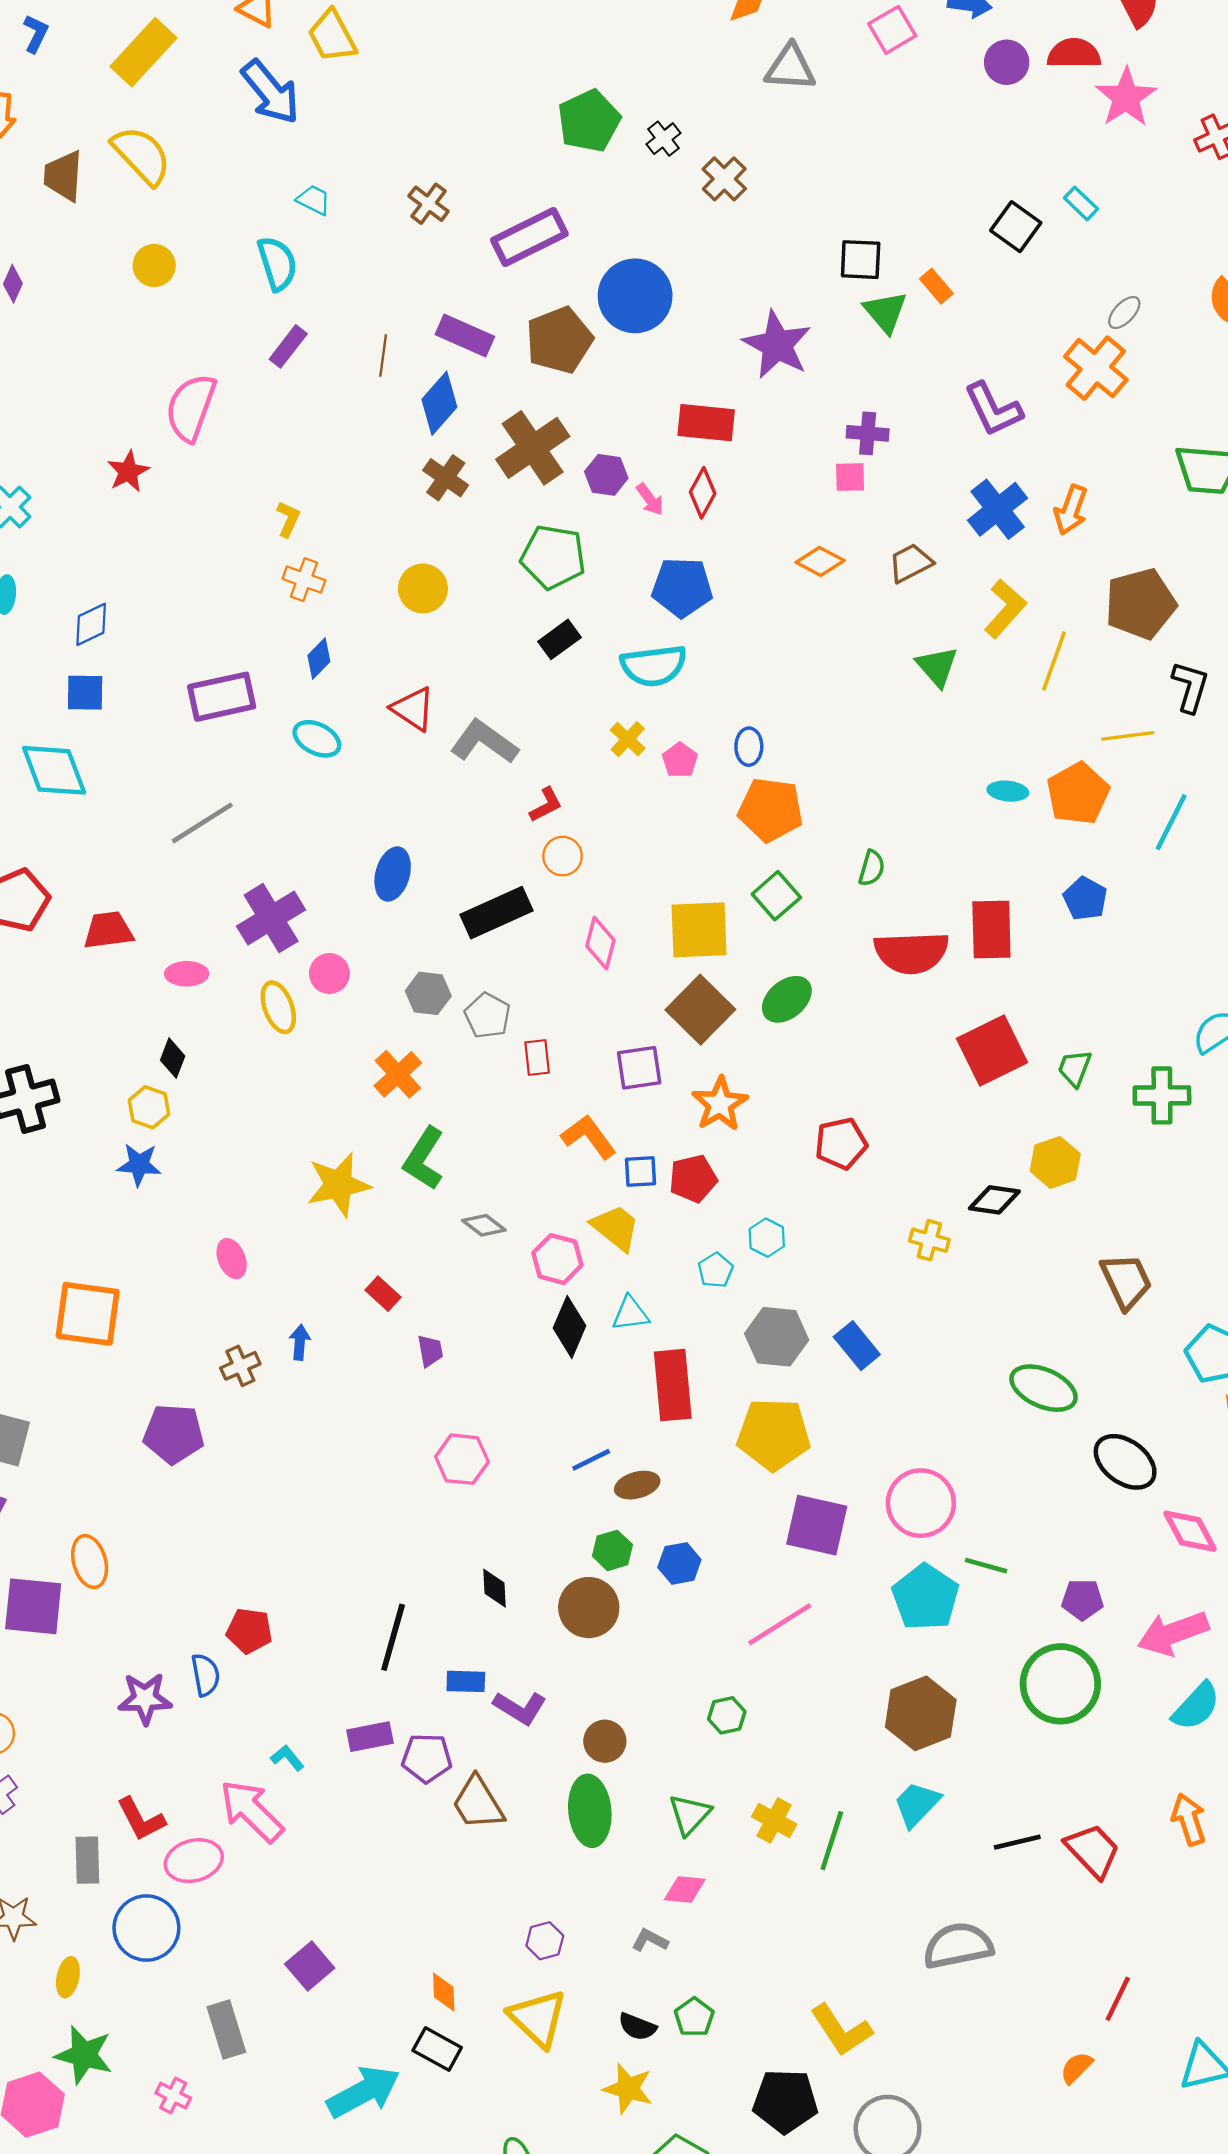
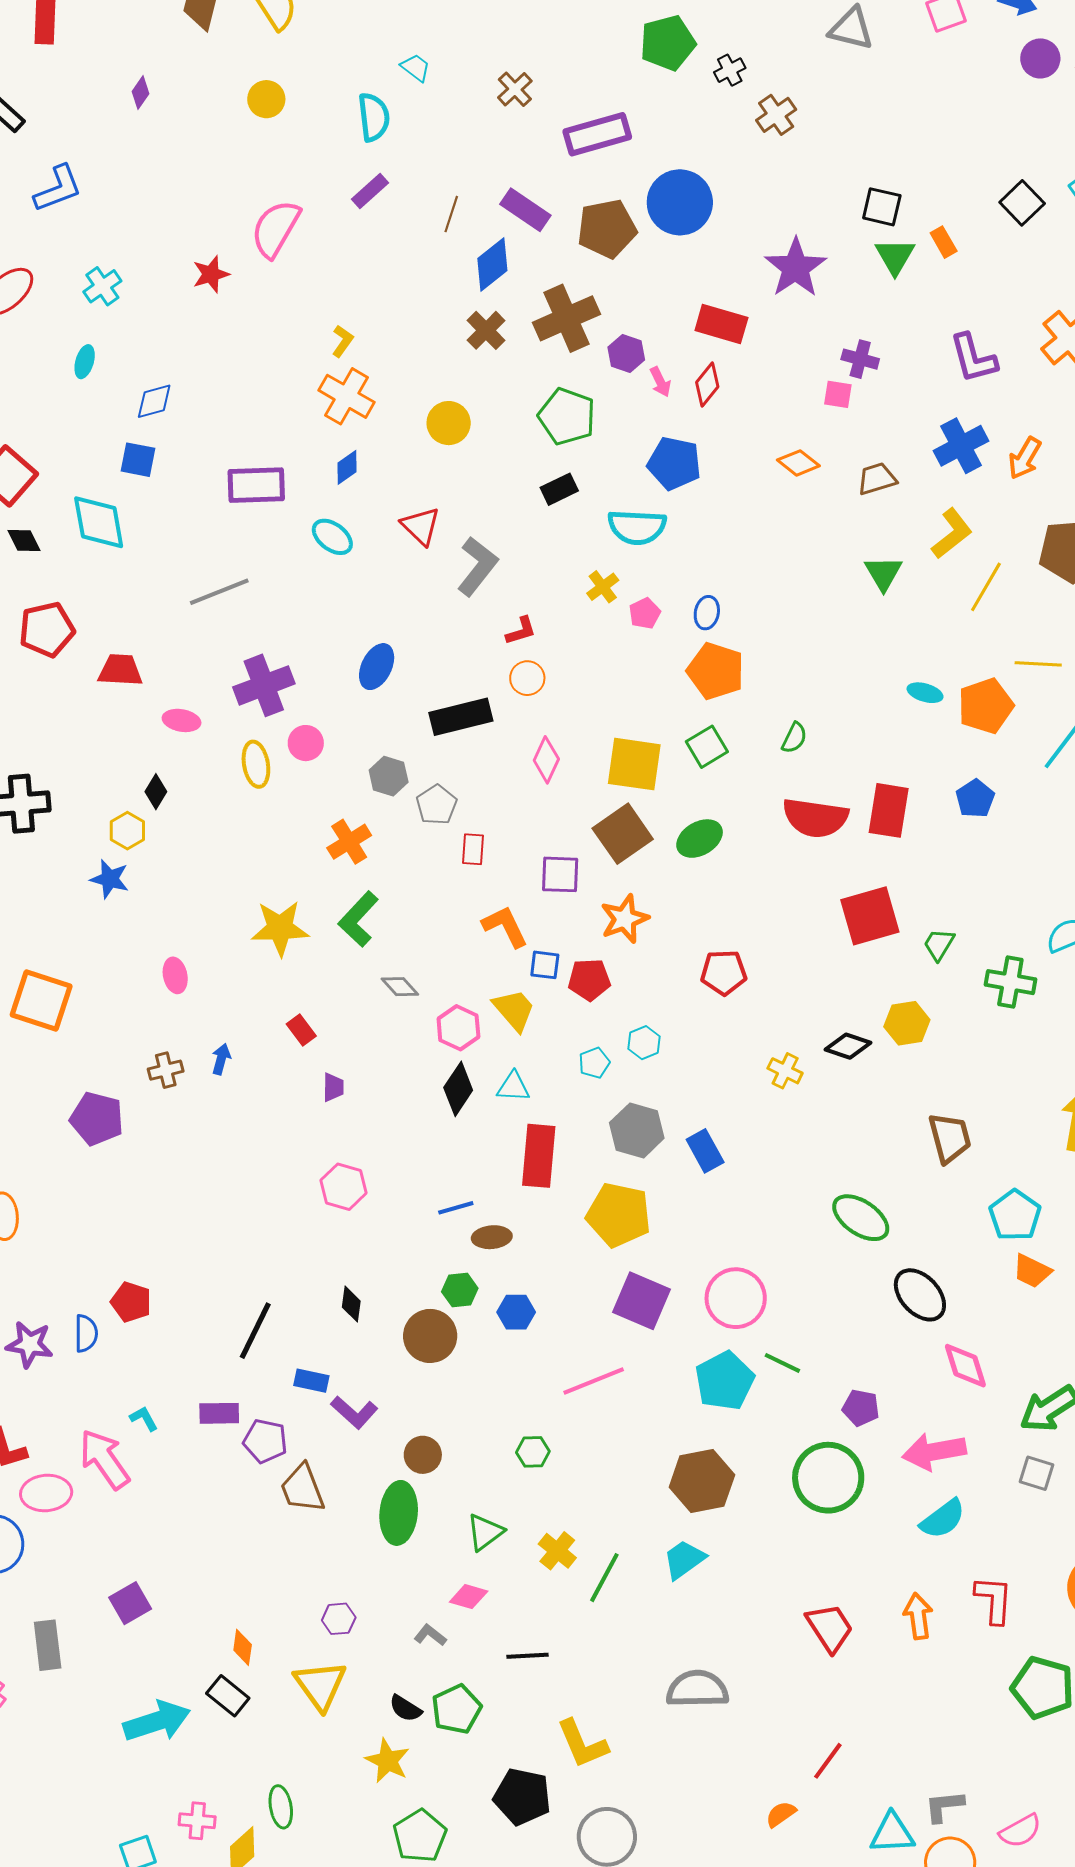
orange cross: (304, 580) -> (346, 396), size x1.5
gray L-shape: (484, 742) -> (477, 566), turned 82
black line: (1017, 1842) -> (527, 1656), moved
green pentagon: (694, 2017) -> (456, 1709), size x1.4

